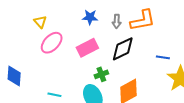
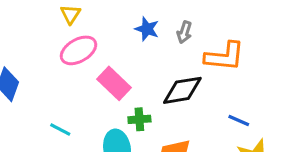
gray arrow: (117, 21) -> (184, 32), moved
pink rectangle: (87, 48) -> (114, 83), moved, turned 55

